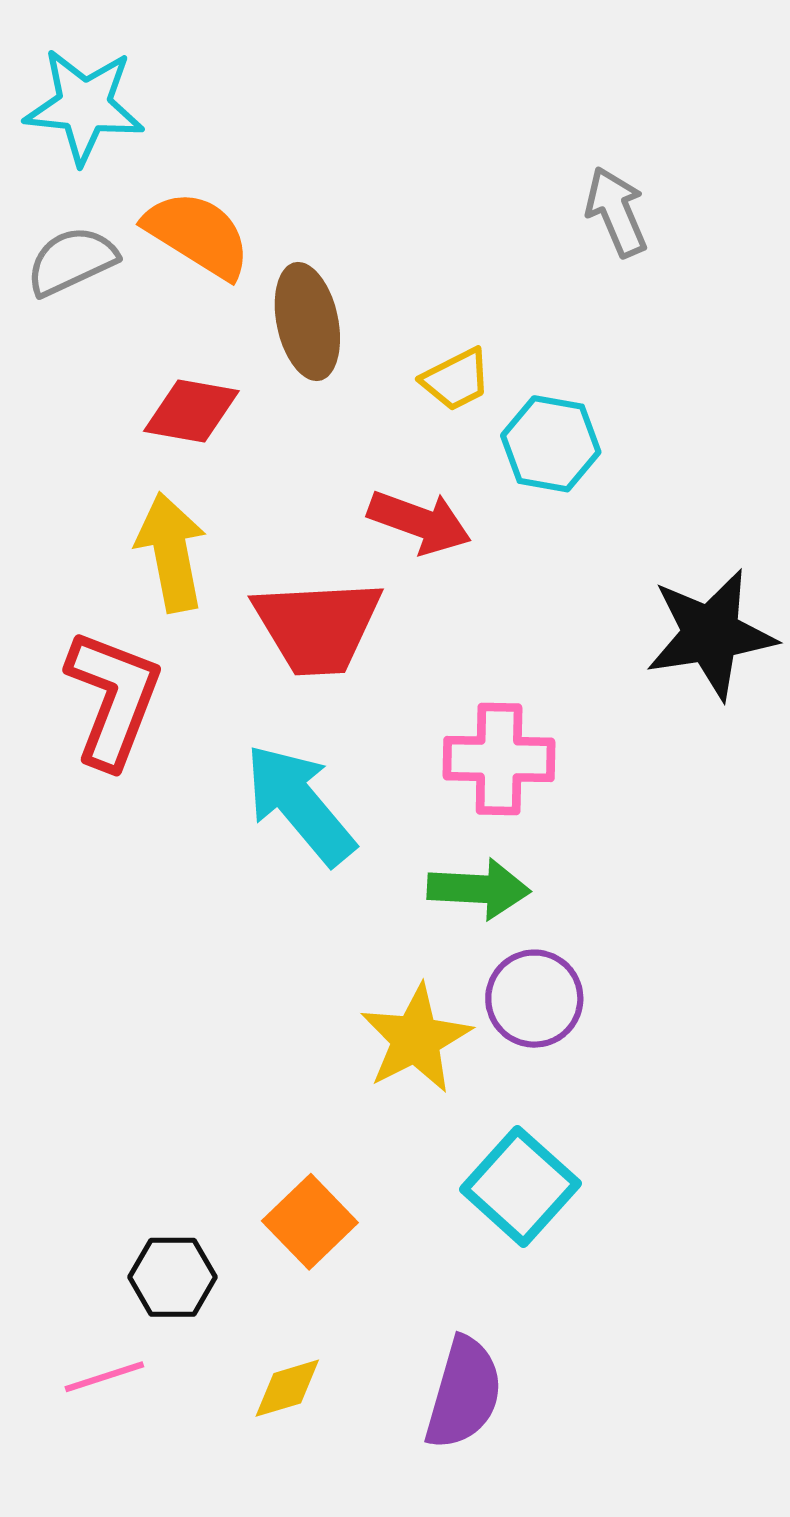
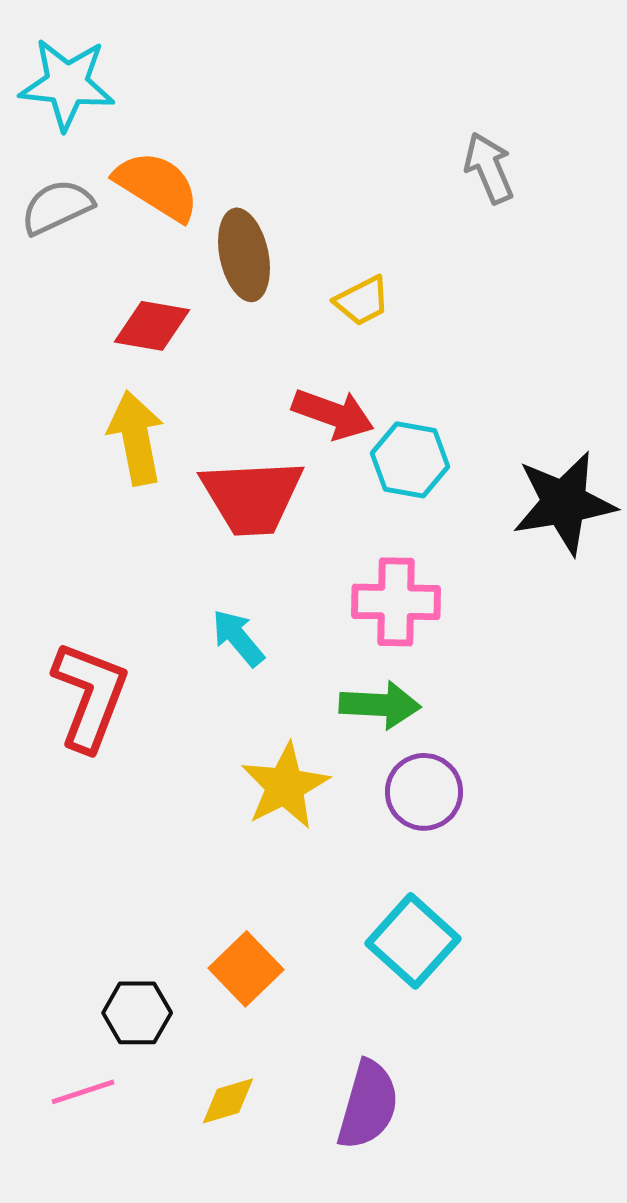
cyan hexagon: (551, 444) -> (410, 460), moved
red L-shape: (113, 698) -> (90, 696), moved
cyan arrow: (300, 804) -> (238, 638), size x0.6
yellow star: (416, 1039) -> (285, 786), moved

